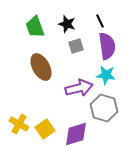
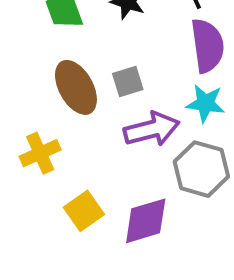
gray square: (76, 46) -> (128, 81), moved
yellow cross: (19, 124) -> (40, 153), moved, turned 36

